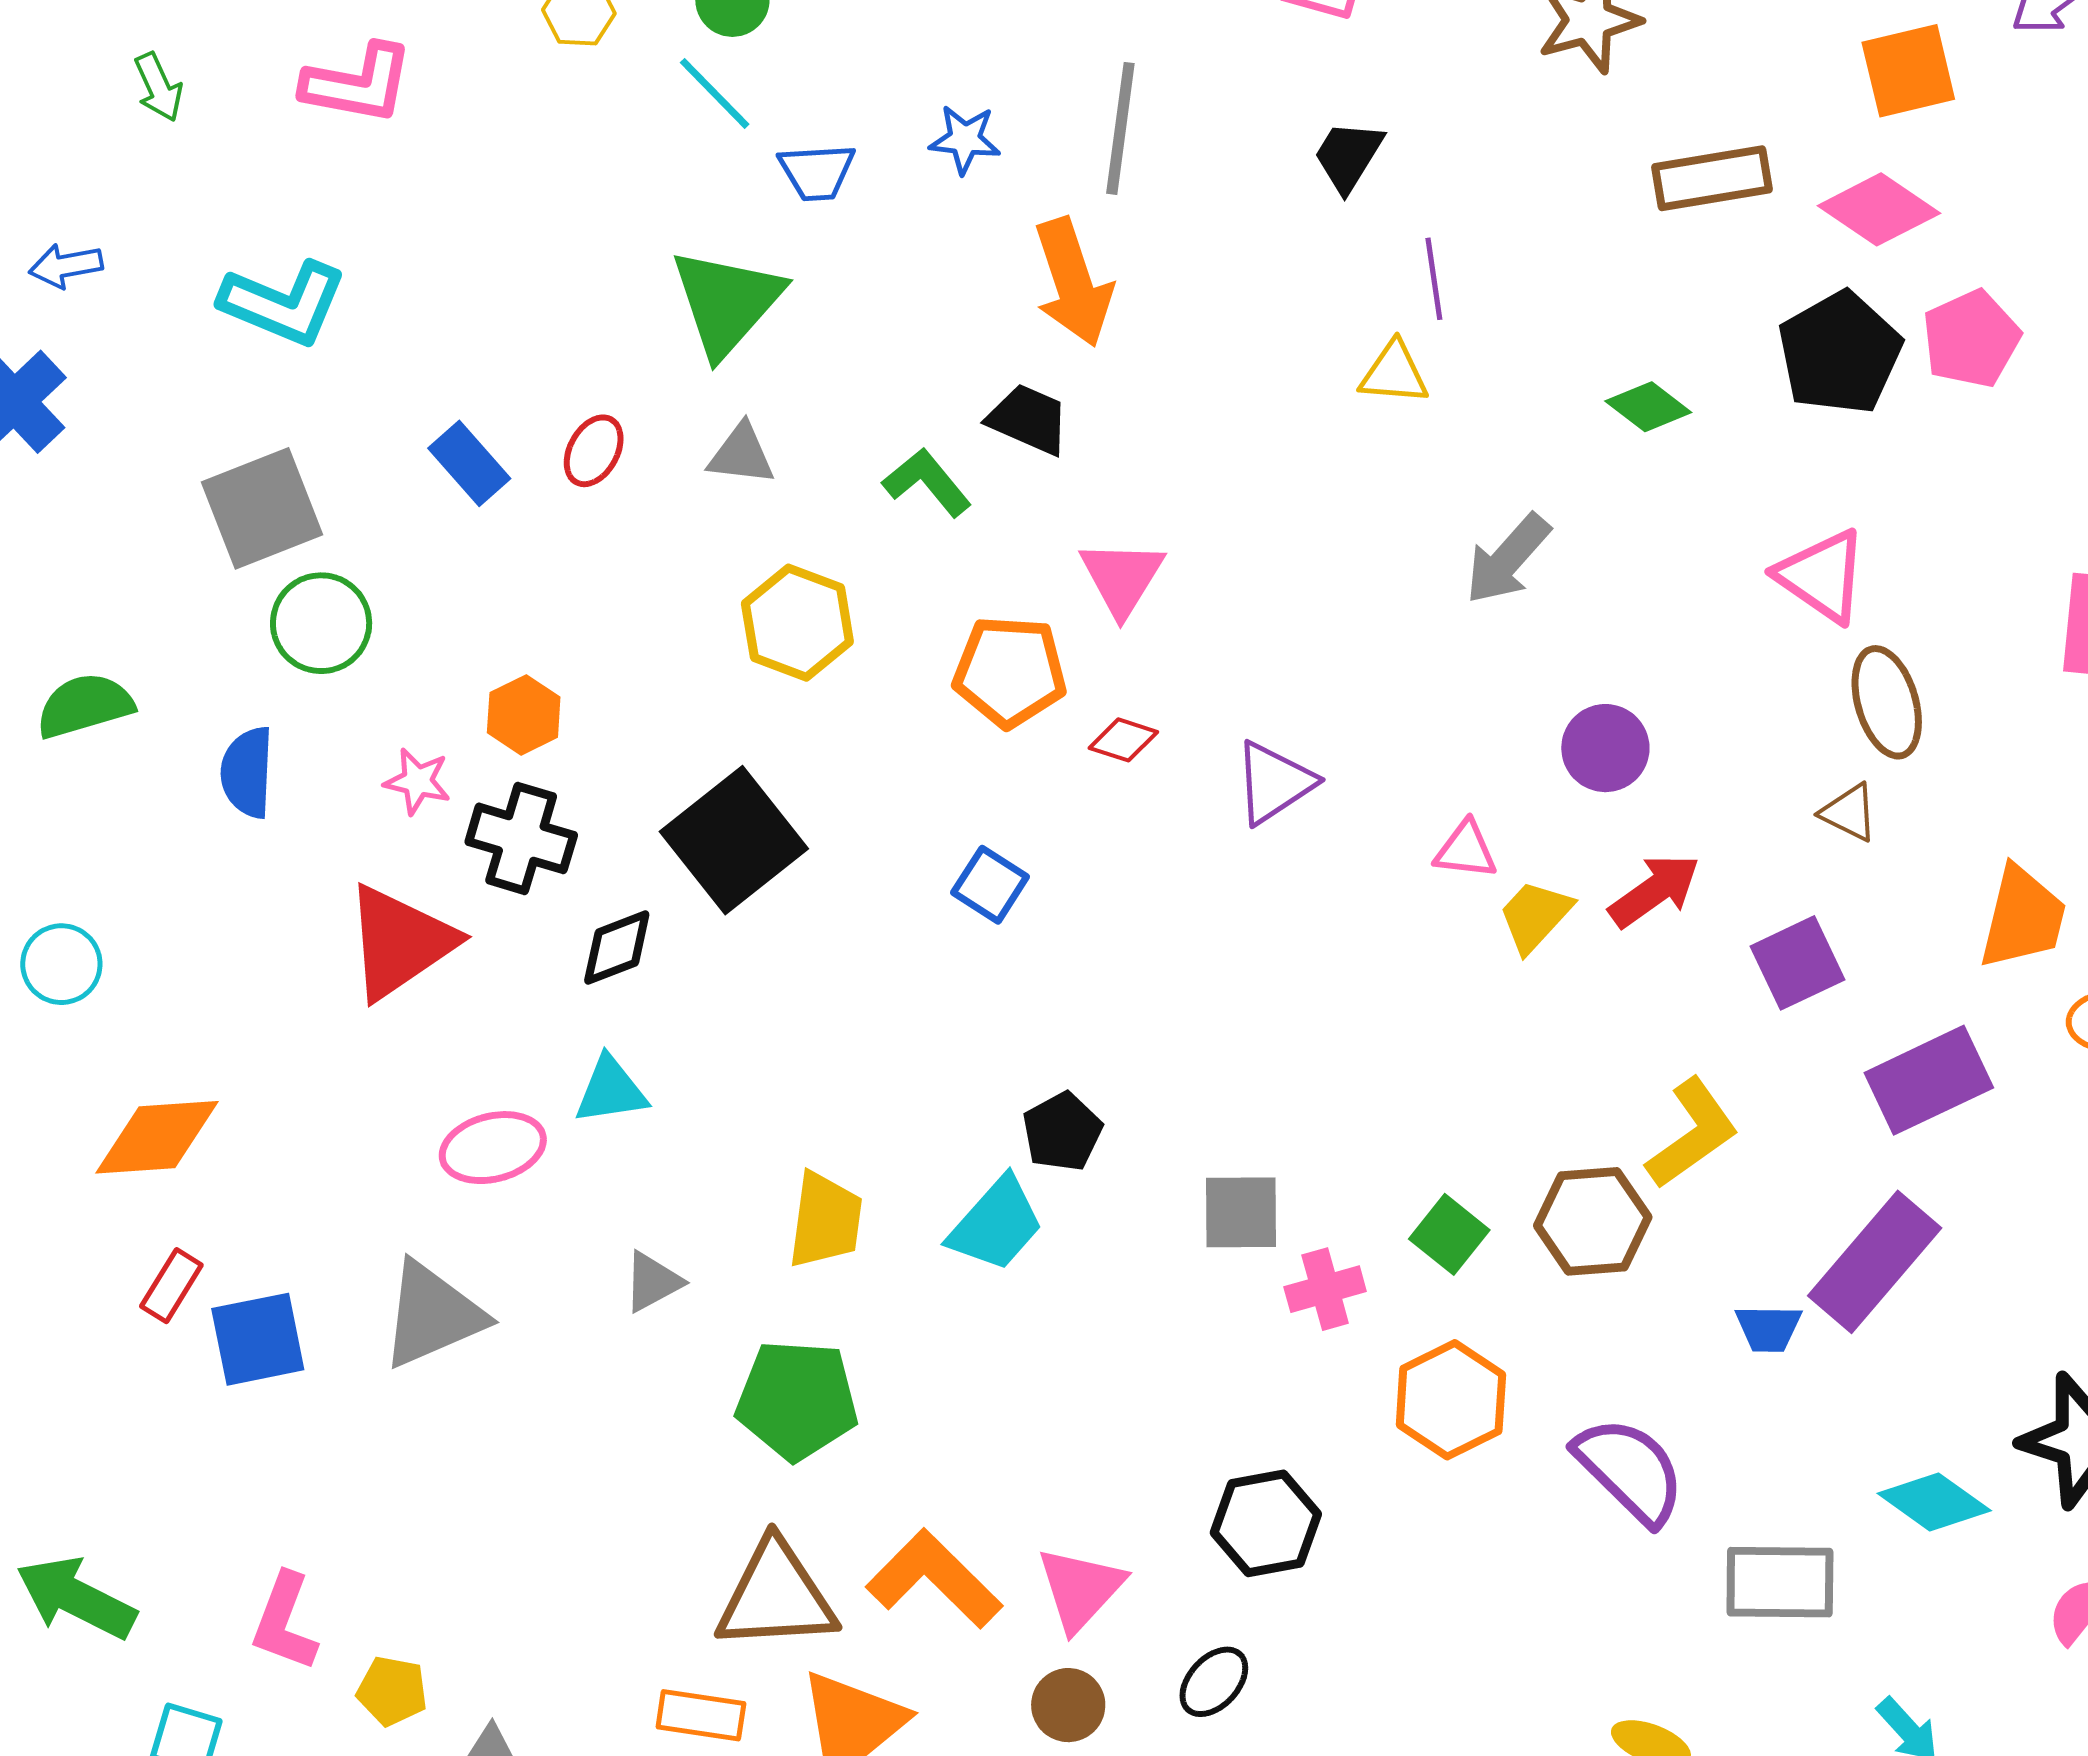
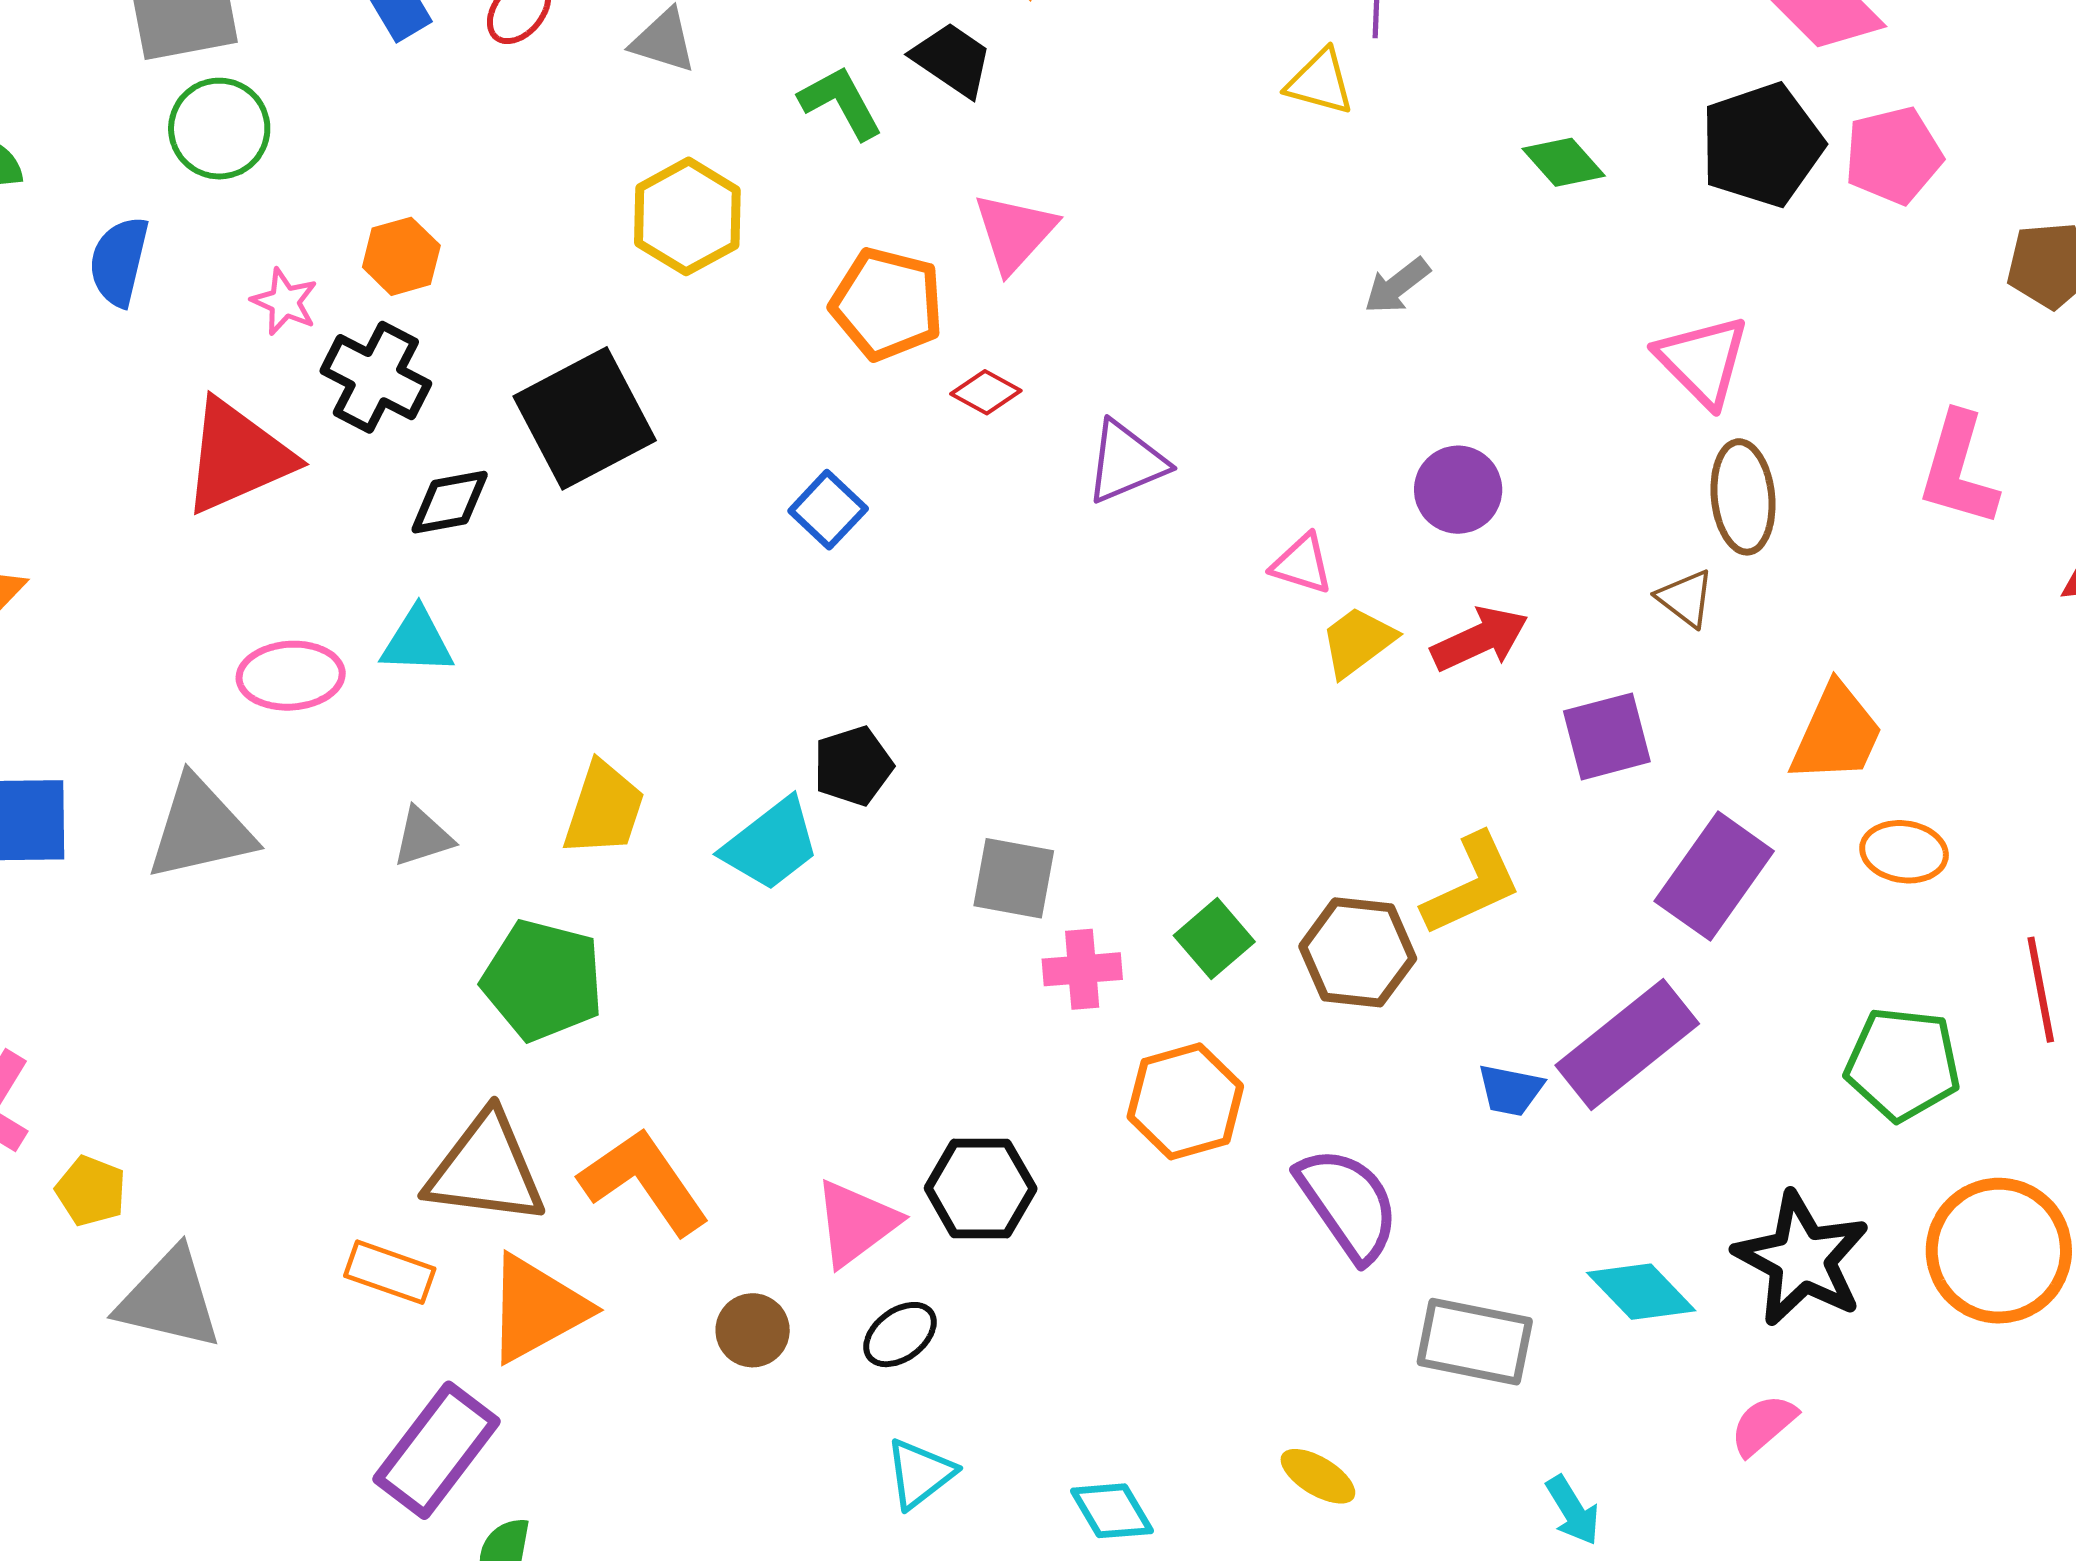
gray arrow: (1508, 559) -> (1397, 286), size x0.7
purple rectangle: (1929, 1080) -> (1714, 876), turned -40
pink triangle: (1080, 1589) -> (856, 1223), moved

